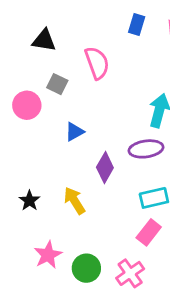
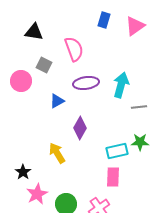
purple ellipse: (146, 149) -> (86, 83), moved
black star: (29, 201) -> (23, 172), moved
pink rectangle: (149, 232) -> (113, 177), turned -36

